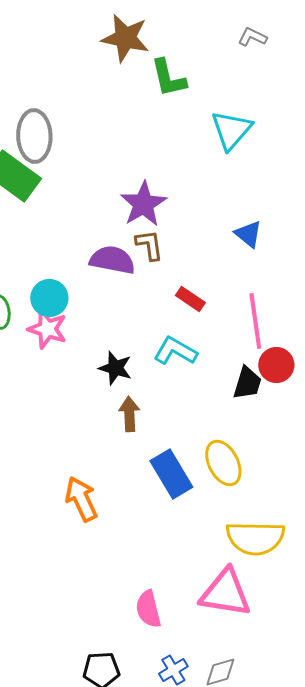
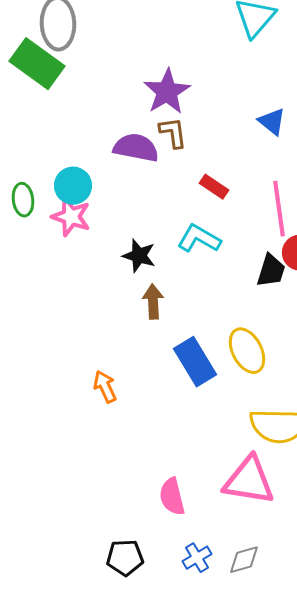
orange arrow: (81, 499) -> (105, 387), size x0.7

